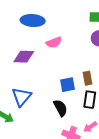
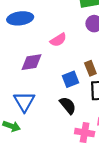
pink semicircle: (54, 42) -> (58, 40), moved
purple diamond: (24, 57) -> (31, 62), moved

